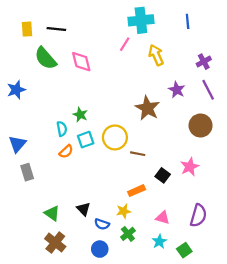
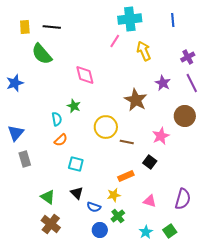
pink diamond: (81, 62) -> (85, 75), moved
cyan square: (86, 140) -> (76, 164), moved, turned 35
pink star: (190, 167) -> (161, 136), moved
cyan star: (159, 241) -> (146, 232), moved
blue circle: (100, 249) -> (100, 230), moved

